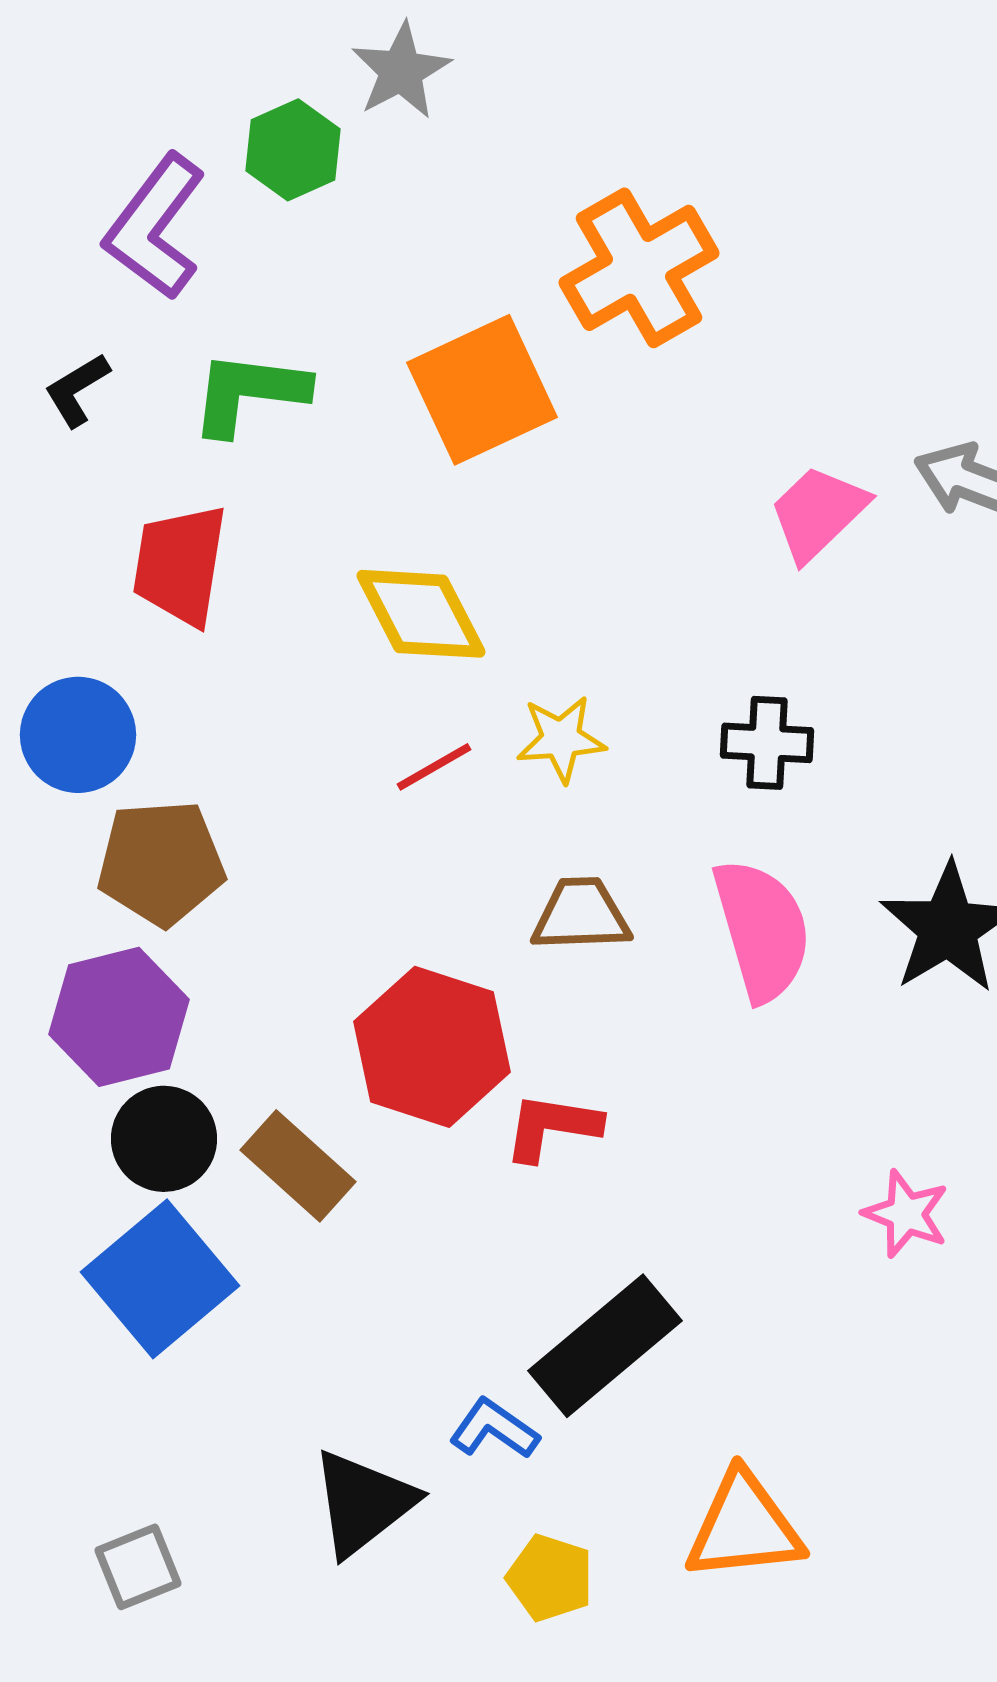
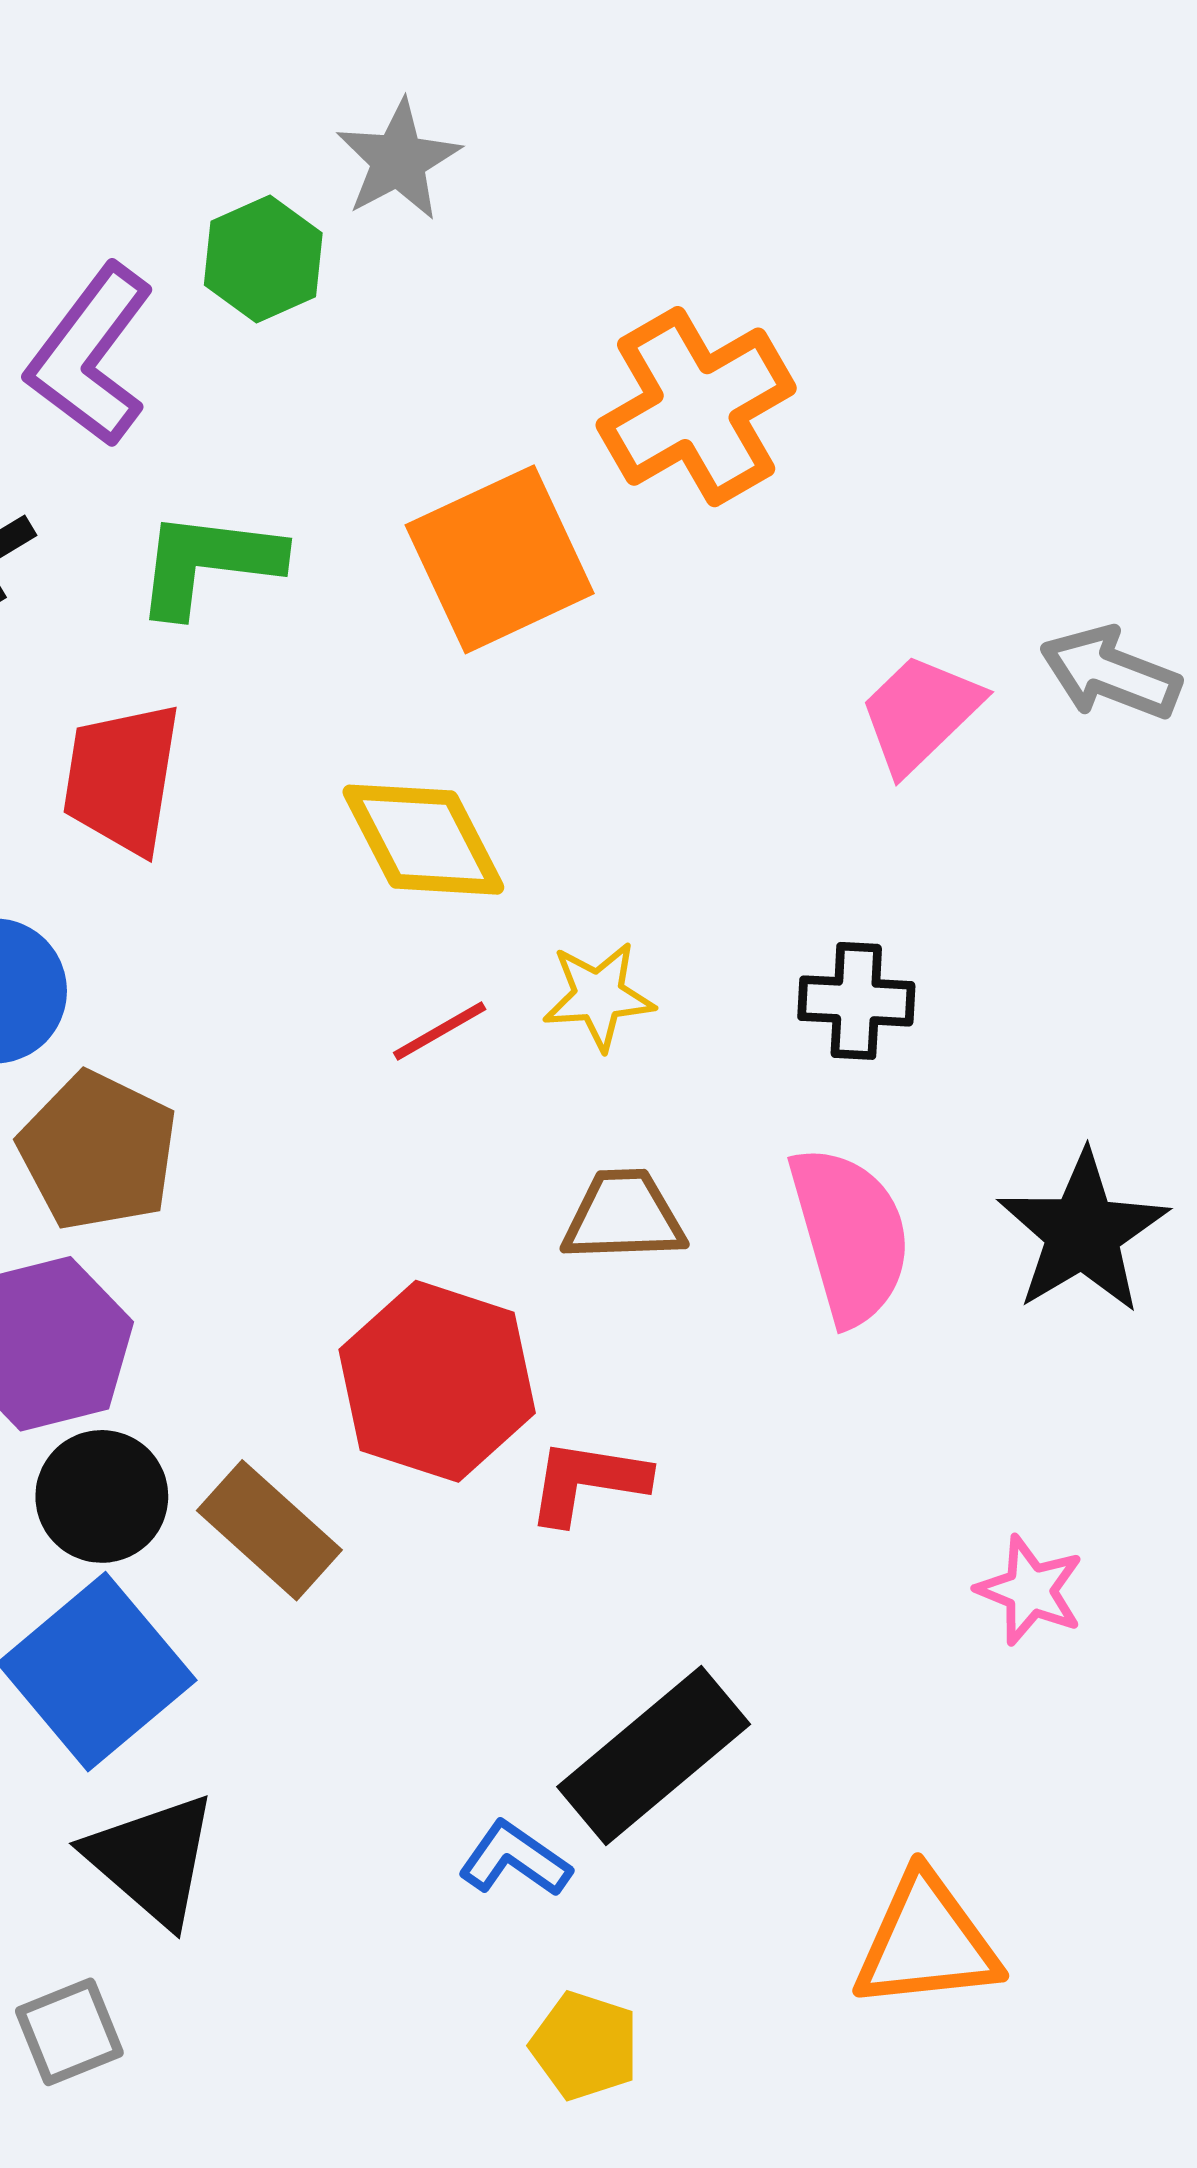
brown pentagon: (161, 863) -> (98, 1151), turned 30
black triangle: (363, 1503) -> (152, 1859), moved, turned -41
orange triangle: (744, 1527) -> (926, 1942), moved

